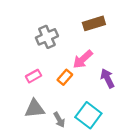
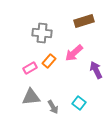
gray cross: (47, 37) -> (42, 33), turned 30
orange rectangle: (65, 77) -> (49, 61), moved
cyan square: (88, 115) -> (79, 103), size x0.6

